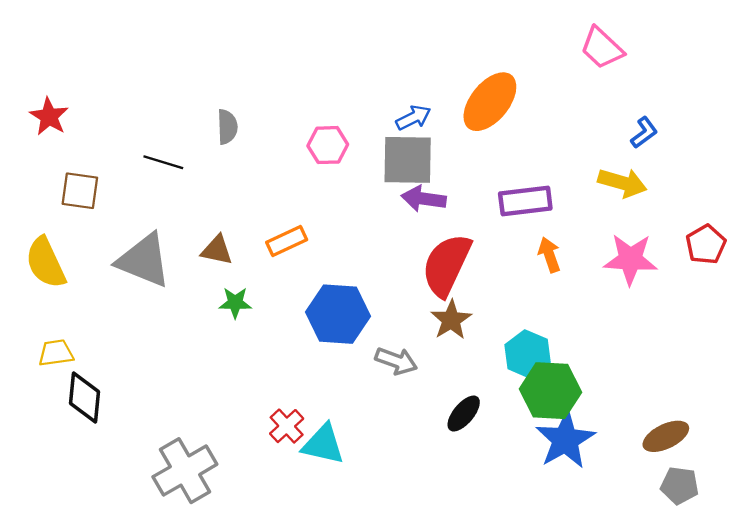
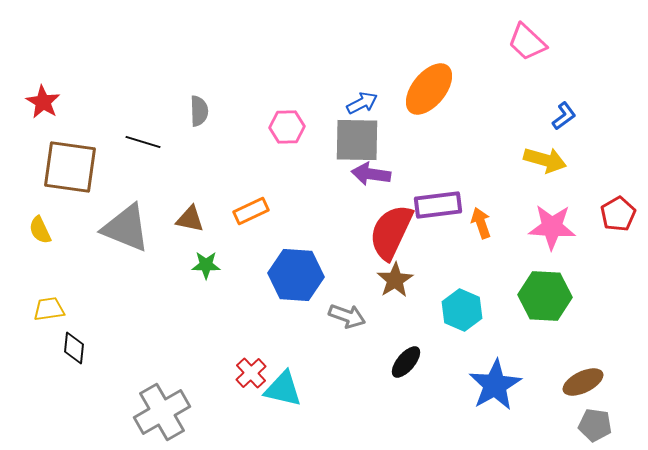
brown square: (80, 191) -> (70, 167), size x1.6
purple rectangle: (525, 201) -> (438, 205), moved
yellow semicircle: (46, 263) -> (40, 230), size x0.6
green hexagon: (550, 391) -> (545, 296), moved
black diamond: (84, 397) -> (74, 348), size x0.7

